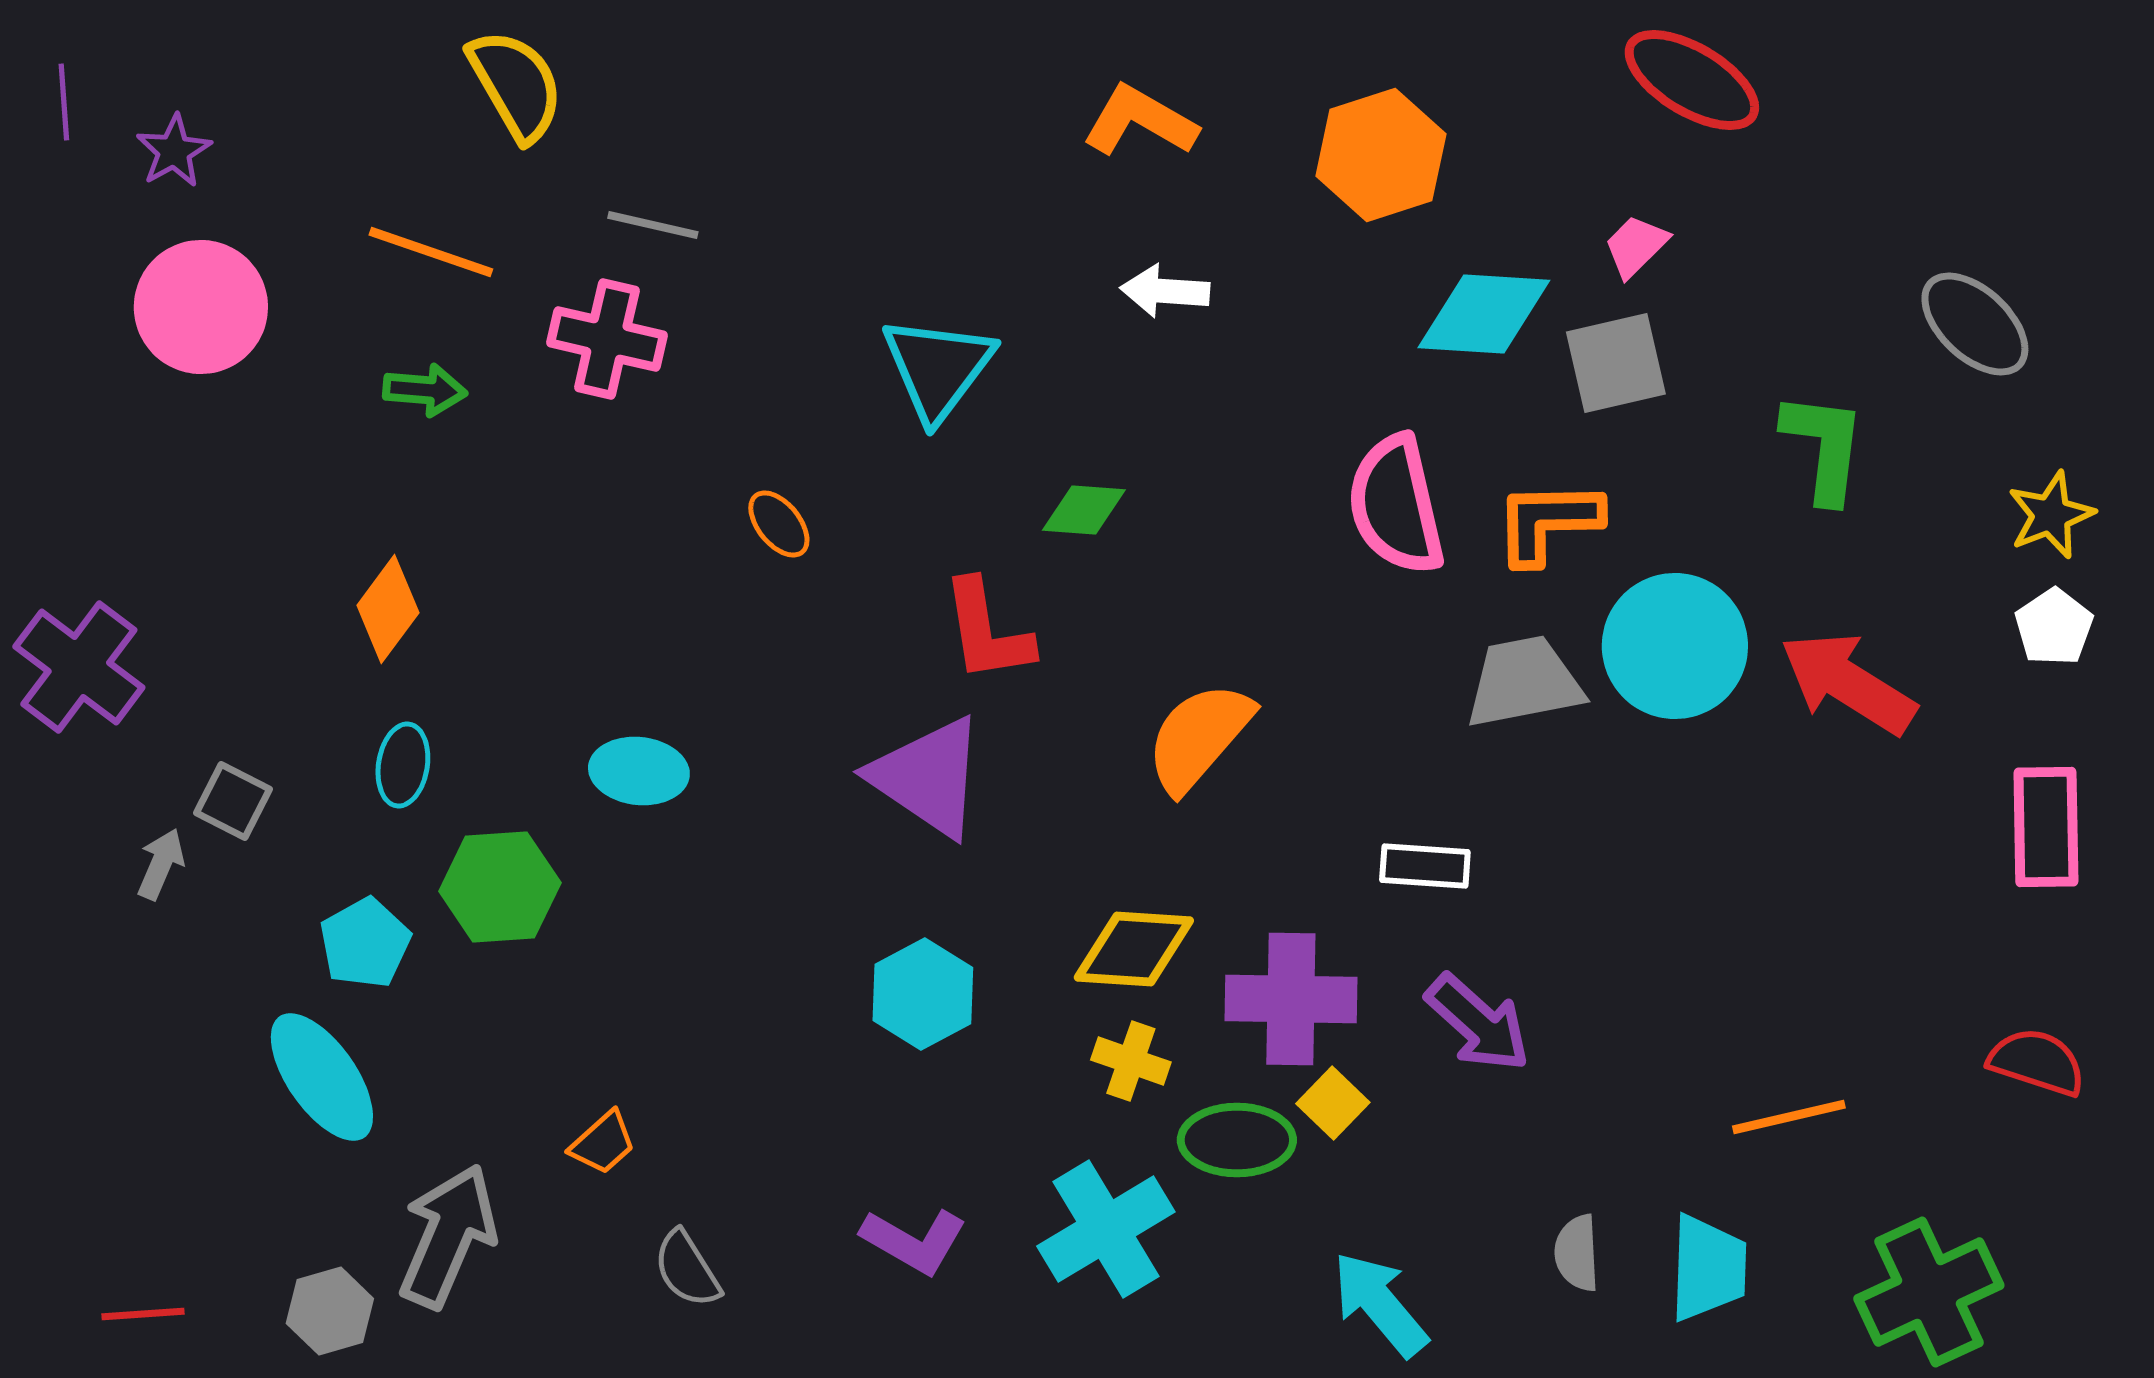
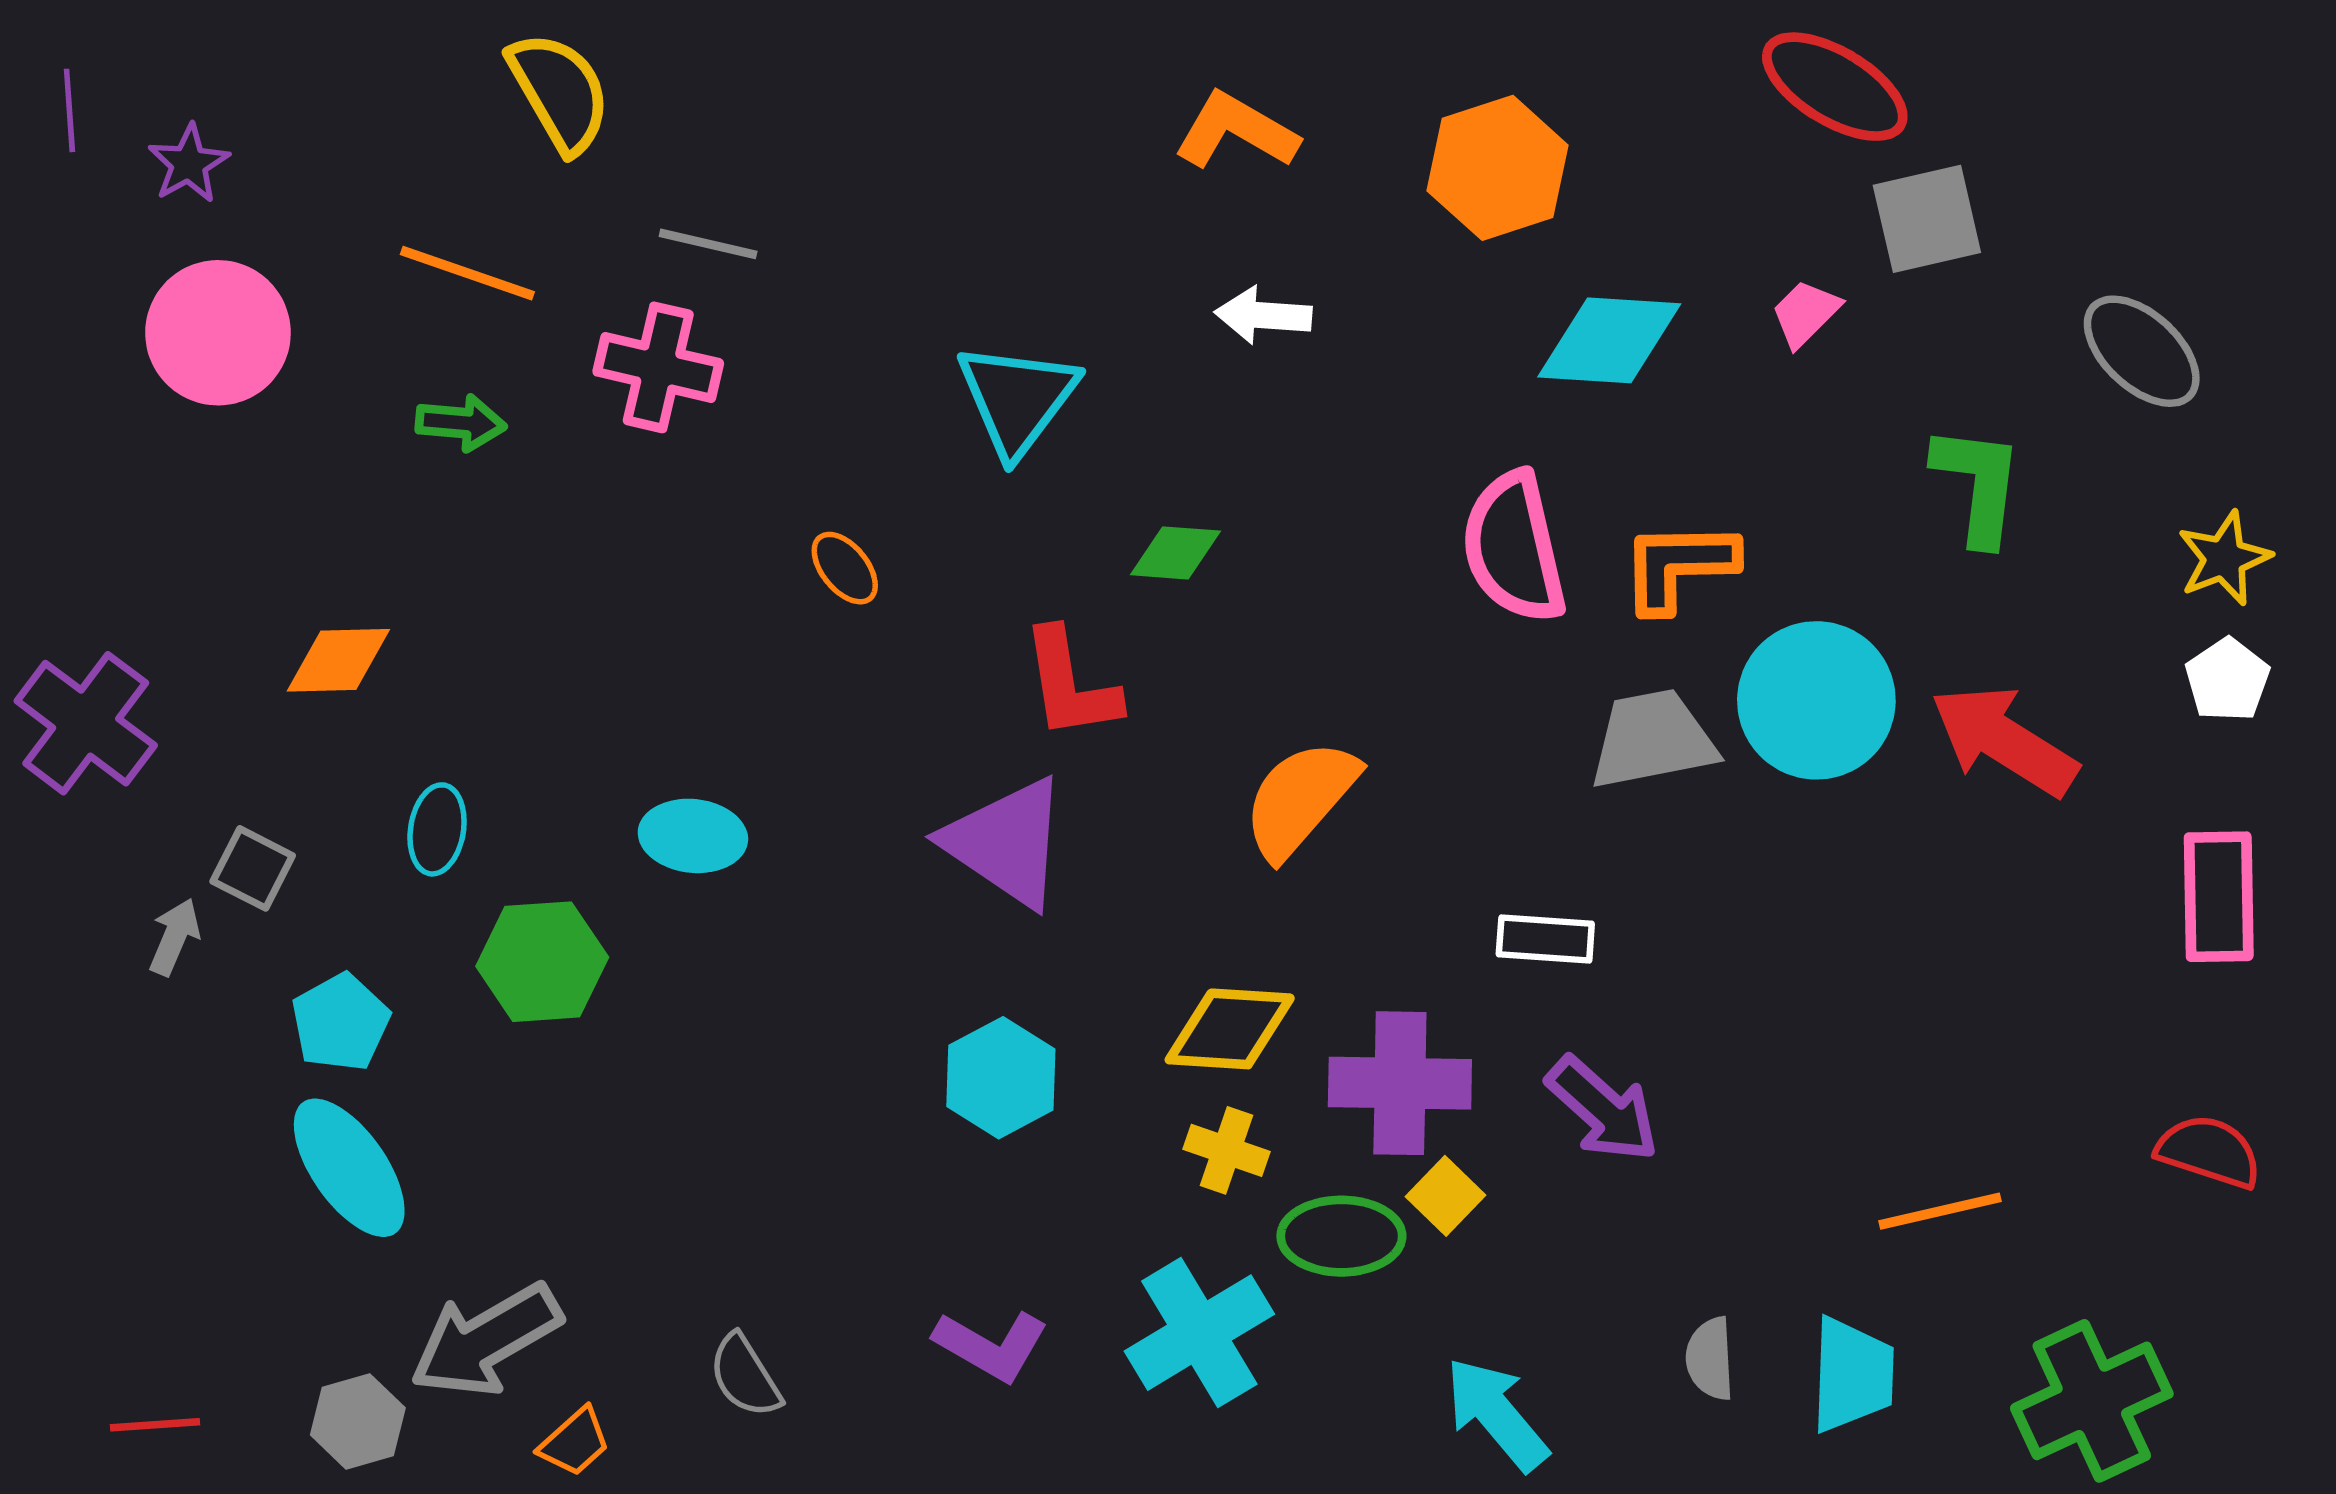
pink trapezoid: (1636, 246) -> (1806, 313), moved
gray square: (1616, 363) -> (1927, 219), moved
orange diamond: (388, 609) -> (338, 660), moved, turned 52
cyan pentagon: (365, 943) -> (341, 1022), moved
orange trapezoid: (603, 1143) -> (575, 1442), moved
gray arrow: (448, 1236) -> (486, 1340), turned -143

